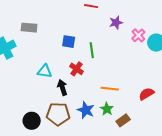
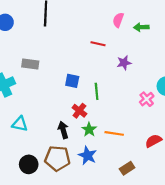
pink cross: (138, 35) -> (147, 99), moved
cyan triangle: (45, 71) -> (20, 124), moved
green star: (107, 109) -> (89, 130), moved

